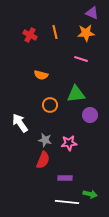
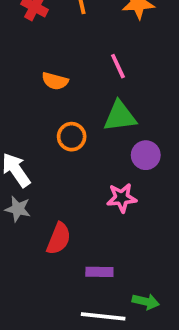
pink line: (81, 59) -> (118, 66), moved, turned 48
gray star: (45, 140) -> (18, 209), moved
pink star: (69, 143) -> (122, 198), moved

